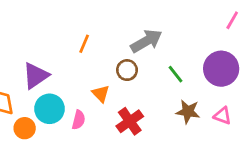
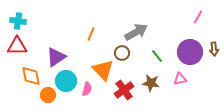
orange triangle: (101, 94) -> (103, 70), size x1.6
brown star: (188, 112) -> (151, 83), moved
pink triangle: (223, 116) -> (180, 79), moved, turned -32

